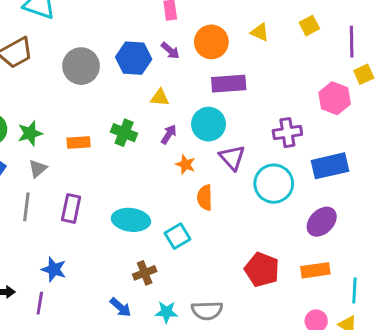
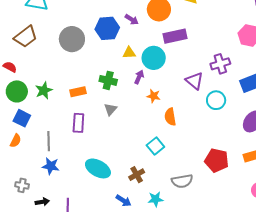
cyan circle: (209, 124) -> (154, 58), moved
purple triangle: (232, 158) -> (195, 81), moved
gray triangle: (38, 169) -> (110, 109), moved
cyan circle: (274, 184) -> (216, 100), size x0.7
purple rectangle: (71, 208) -> (78, 123), moved
cyan ellipse: (131, 220) -> (98, 168), moved, turned 30
blue star: (54, 269) -> (51, 166), moved
gray semicircle: (207, 310) -> (182, 181), moved

